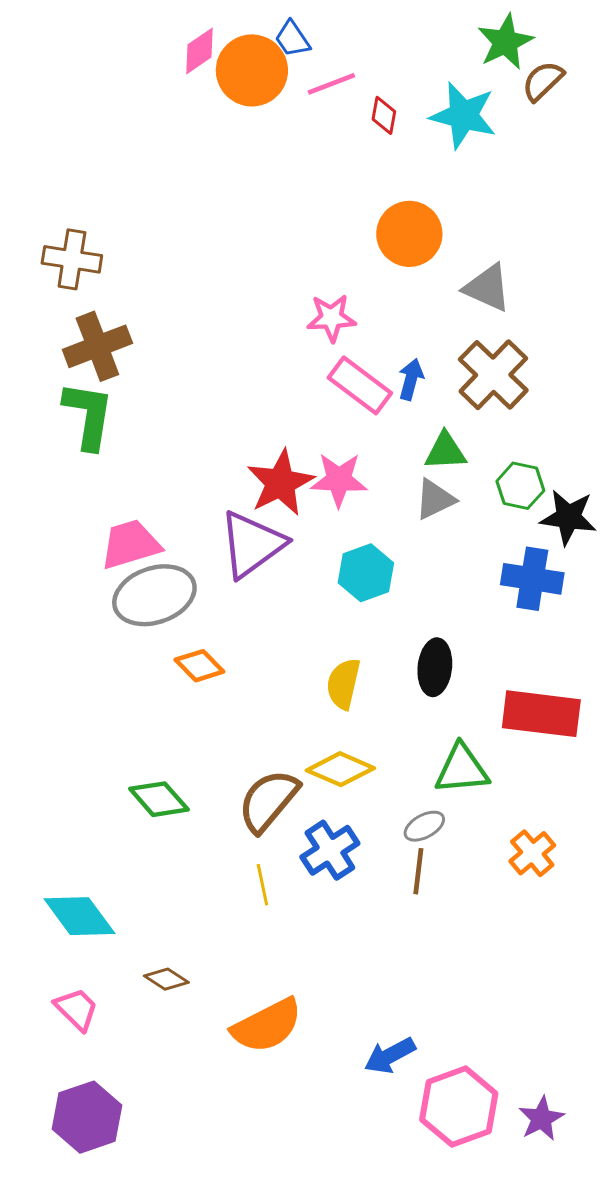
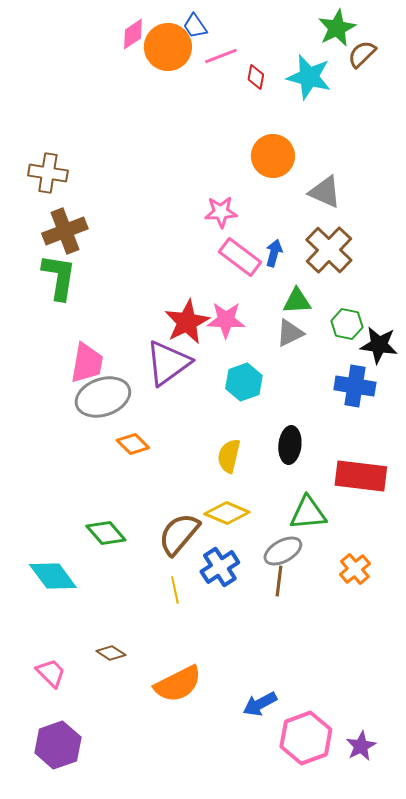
pink trapezoid: (130, 544) -> (87, 363), turned 117
gray ellipse: (424, 826) -> (283, 551), size x1.4
cyan diamond: (79, 916) -> (53, 576), moved

